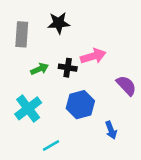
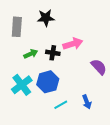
blue hexagon: (80, 105) -> (48, 82), moved
cyan line: (51, 145) -> (61, 105), moved

